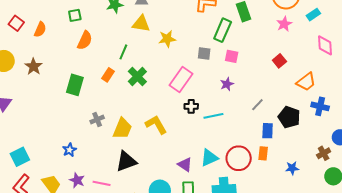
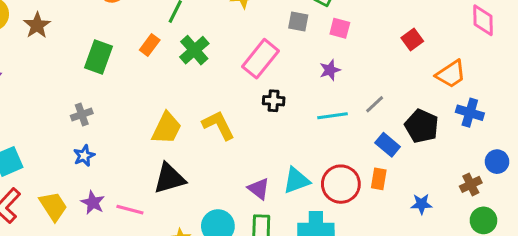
cyan line: (213, 116) -> (332, 116), moved
gray cross: (97, 119) -> (82, 115), moved
blue rectangle: (268, 131) -> (388, 145), turned -56

